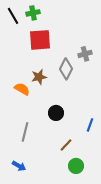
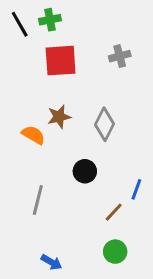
gray cross: (85, 54) -> (120, 56), moved
gray diamond: (66, 69) -> (105, 124), moved
brown line: (66, 145) -> (114, 212), moved
blue arrow: (19, 166) -> (51, 262), moved

